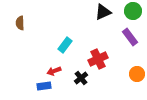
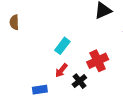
red arrow: (54, 71) -> (61, 70), moved, turned -32

